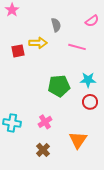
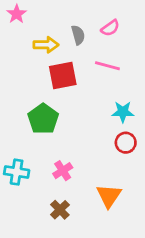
pink semicircle: (92, 21) -> (110, 28), moved
yellow arrow: (38, 43) -> (46, 45), moved
red square: (18, 51) -> (63, 76), moved, size x1.5
green pentagon: (59, 86) -> (43, 119), moved, turned -30

